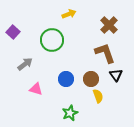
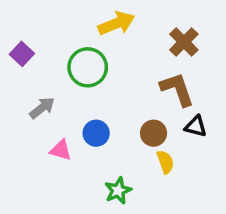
yellow arrow: (69, 14) -> (116, 23), size x1.5
black triangle: (116, 75) -> (196, 126), turned -40
blue circle: (66, 79) -> (96, 133), moved

